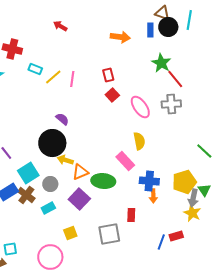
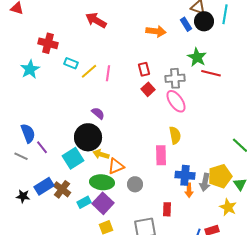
red arrow: (60, 26) -> (96, 20), size x1.5
blue rectangle: (150, 30) -> (186, 24), turned -32
red line: (175, 79) -> (211, 73), turned -36
gray cross: (171, 104) -> (175, 78), moved
pink rectangle: (125, 161) -> (161, 155), turned 42
cyan square: (28, 173) -> (73, 158), moved
green ellipse: (103, 181) -> (102, 182), moved
gray circle: (50, 184) -> (135, 184), moved
gray arrow: (193, 198) -> (205, 182), moved
purple square: (79, 199) -> (103, 203), moved

